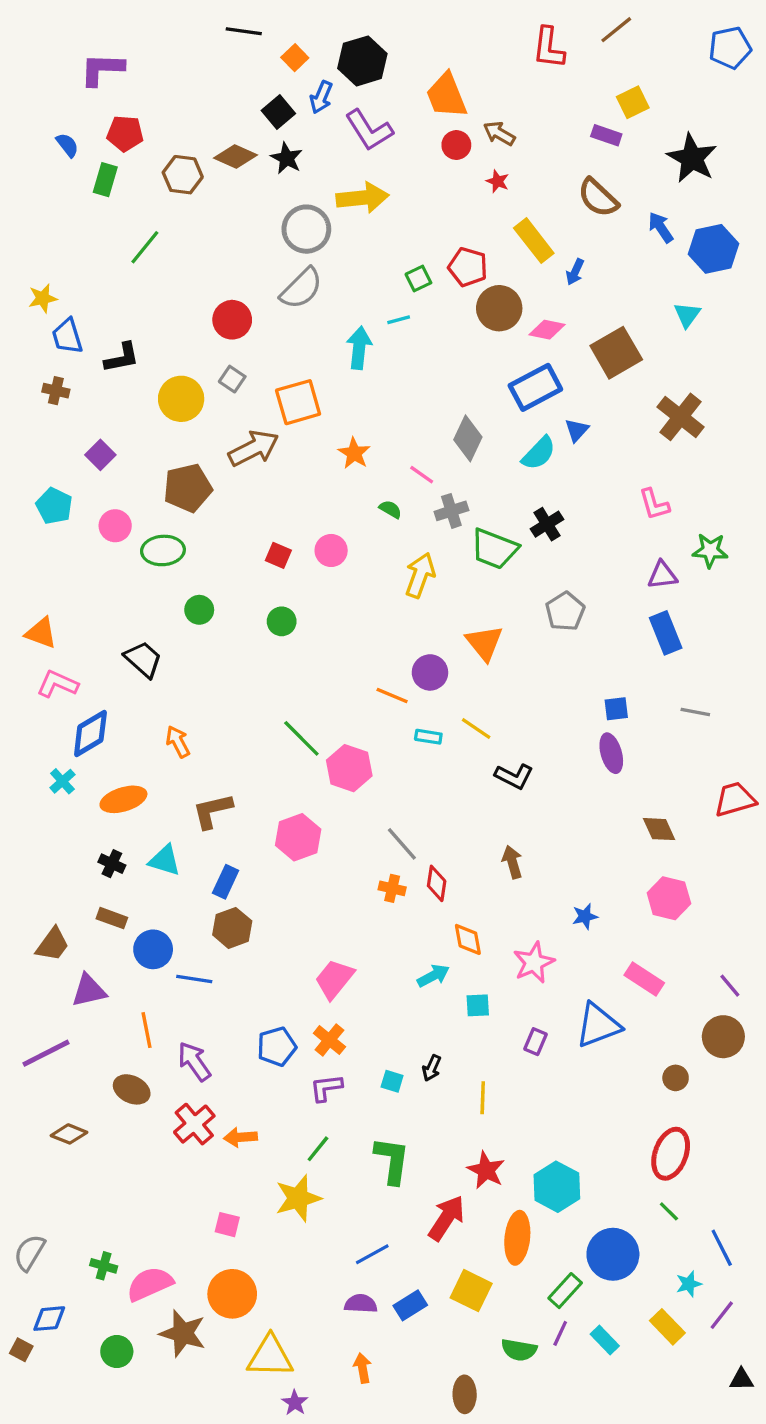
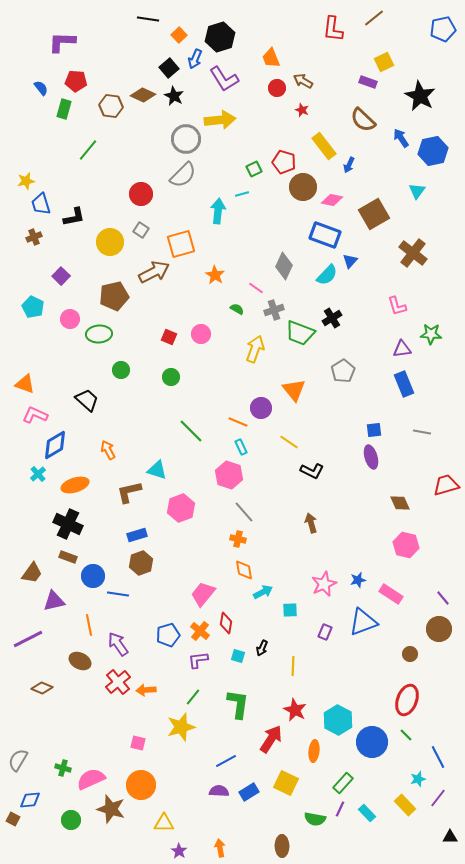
orange trapezoid: (446, 96) -> (271, 58), size x0.7
blue rectangle: (535, 387) -> (325, 235), turned 48
brown cross: (56, 391) -> (34, 237), turned -35
cyan rectangle: (428, 737) -> (241, 447), moved, turned 56
green line: (301, 738) -> (191, 431), moved
pink hexagon: (349, 768) -> (229, 475), moved
cyan triangle: (165, 860) -> (157, 470), moved
black cross: (112, 864) -> (68, 524), size x1.8
blue rectangle: (226, 882) -> (137, 535), turned 48
red diamond: (437, 883) -> (226, 623), moved
blue star: (585, 916) -> (358, 580), moved
orange diamond: (468, 939) -> (244, 570), moved
orange ellipse: (517, 1238) -> (314, 751), size x0.7
blue circle: (613, 1254) -> (372, 742), moved
yellow triangle: (270, 1356) -> (164, 823), size x0.7
orange arrow: (362, 1368) -> (220, 848), moved

